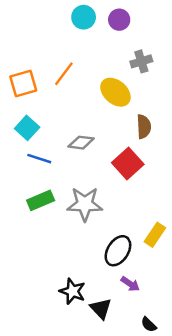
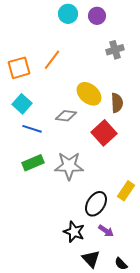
yellow ellipse: (115, 92) -> (89, 94), moved
black star: (72, 291) -> (74, 232), moved
black triangle: (101, 308) -> (91, 259), moved

